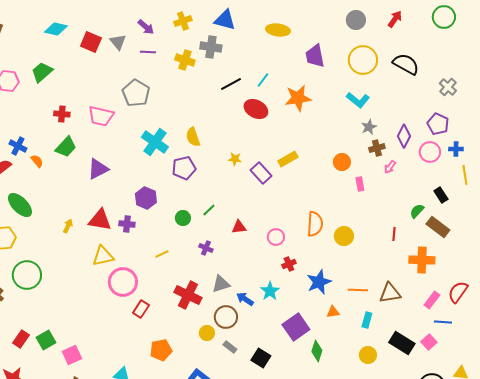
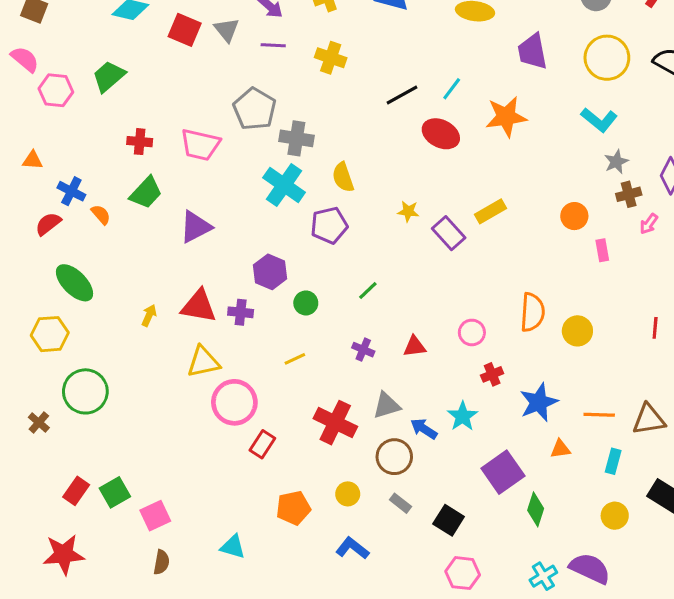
gray cross: (211, 47) -> (296, 138), moved
green circle: (183, 218) -> (306, 303), moved
red triangle: (239, 227) -> (414, 346), moved
yellow circle: (207, 333) -> (348, 494), moved

